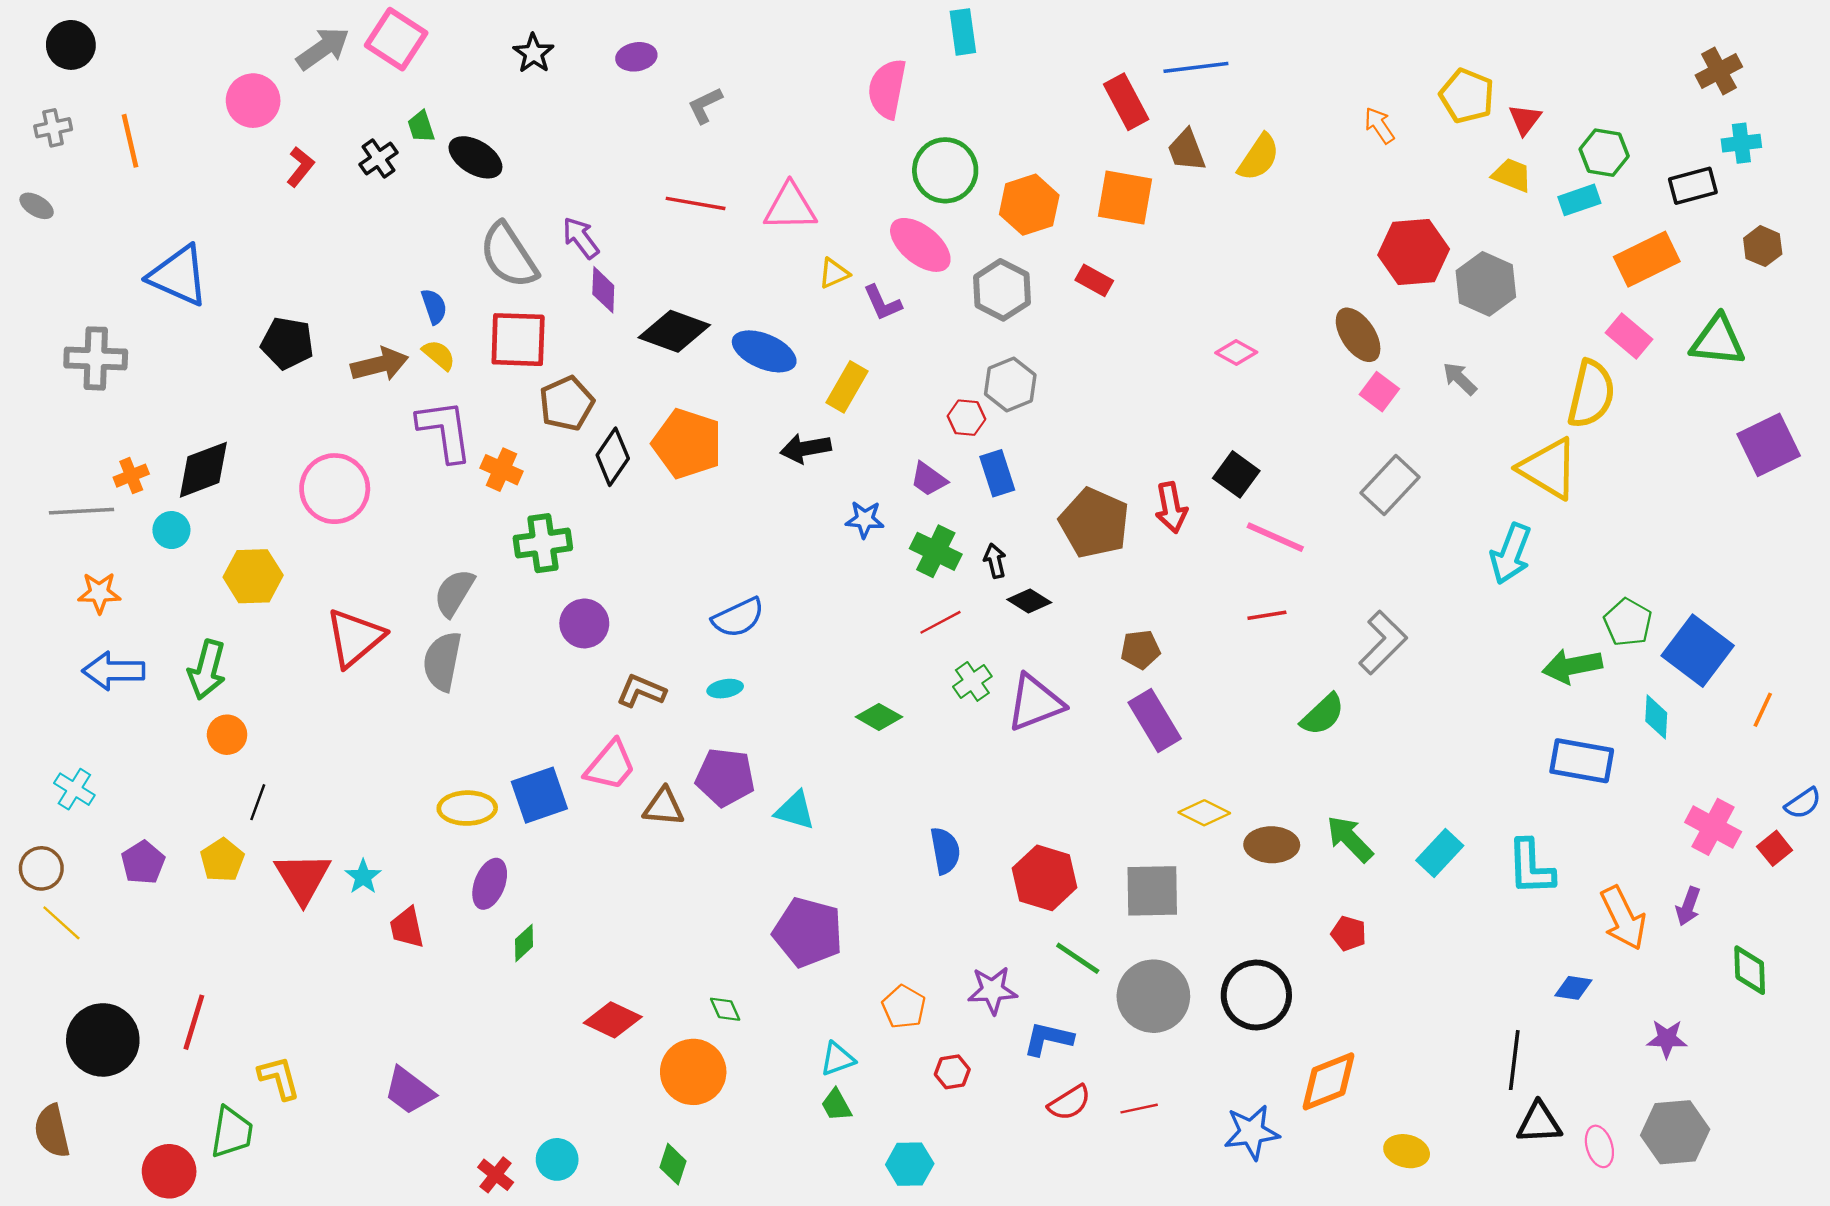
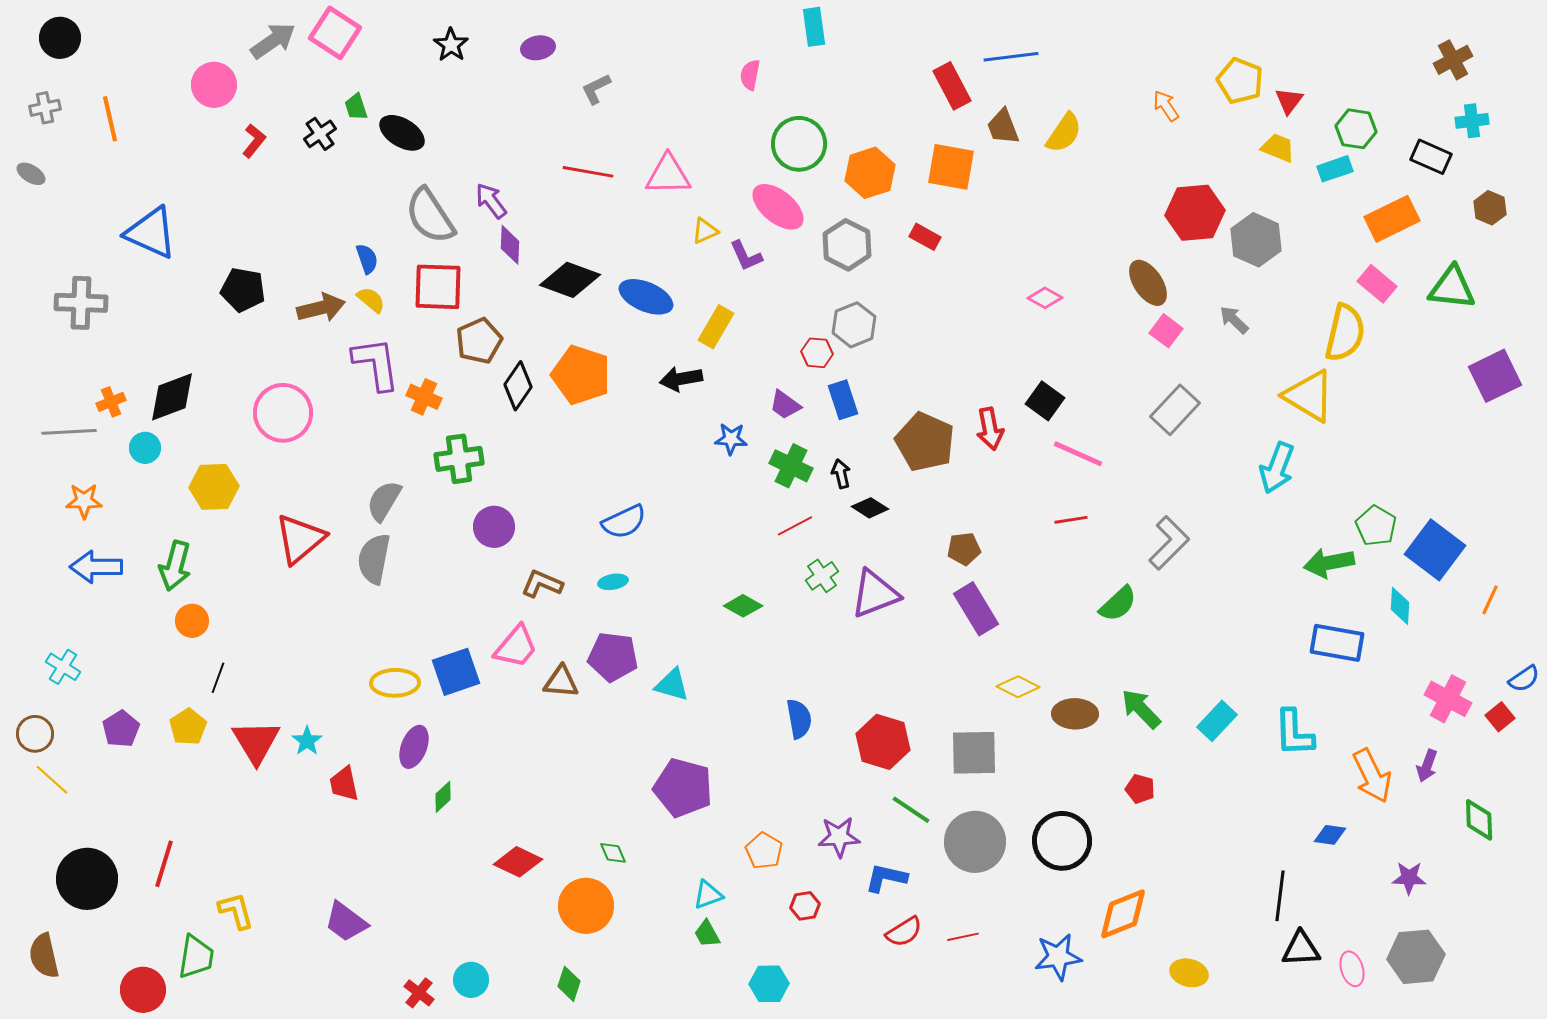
pink semicircle: (887, 89) -> (750, 75), size x0.6
black rectangle: (1693, 186) -> (1431, 157), turned 39

